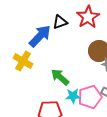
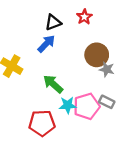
red star: (88, 17) -> (84, 17), size x0.6
blue arrow: (40, 36) -> (46, 44), moved, size x0.7

